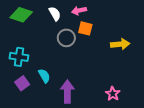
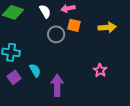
yellow arrow: (120, 44) -> (107, 27), moved
pink star: (113, 94) -> (100, 70), moved

